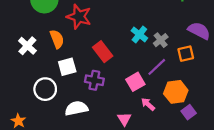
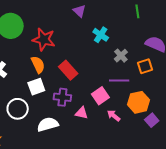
cyan cross: (139, 34) -> (101, 35), moved
orange semicircle: (57, 39) -> (38, 65), moved
purple line: (157, 67) -> (119, 81), turned 48
pink triangle: (124, 119) -> (82, 113), moved, turned -40

